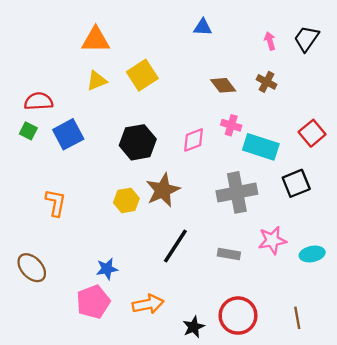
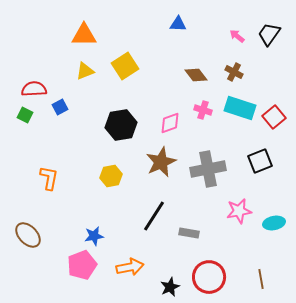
pink arrow: (270, 41) -> (237, 36), turned -35
blue square: (68, 134) -> (60, 107), moved, size x0.6
cyan rectangle: (261, 147) -> (240, 108), moved
brown star: (163, 190) -> (161, 162), moved
gray rectangle: (229, 254) -> (189, 233), moved

